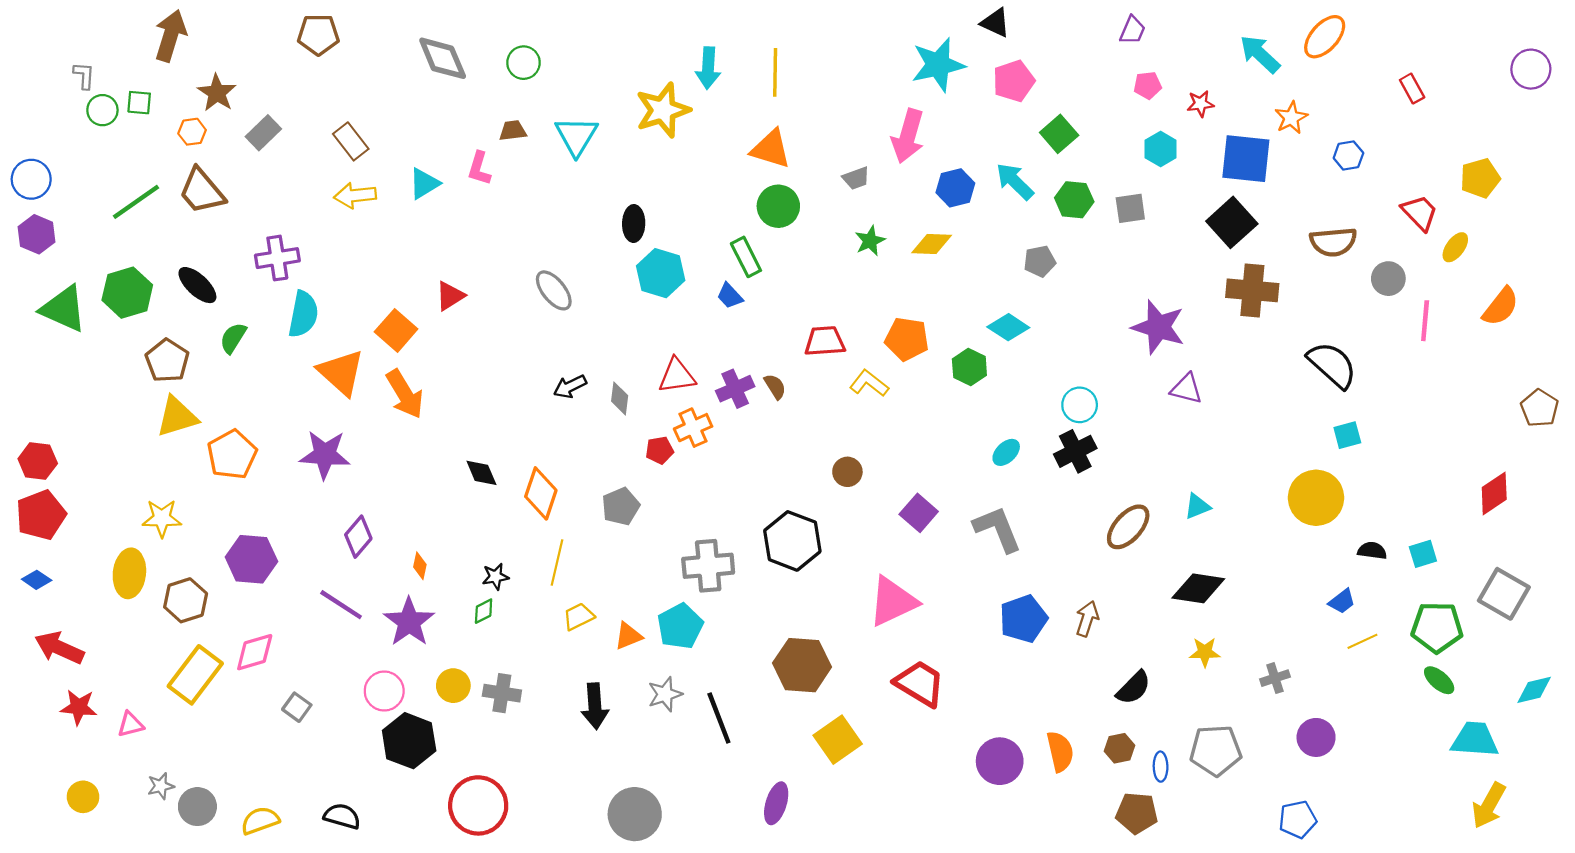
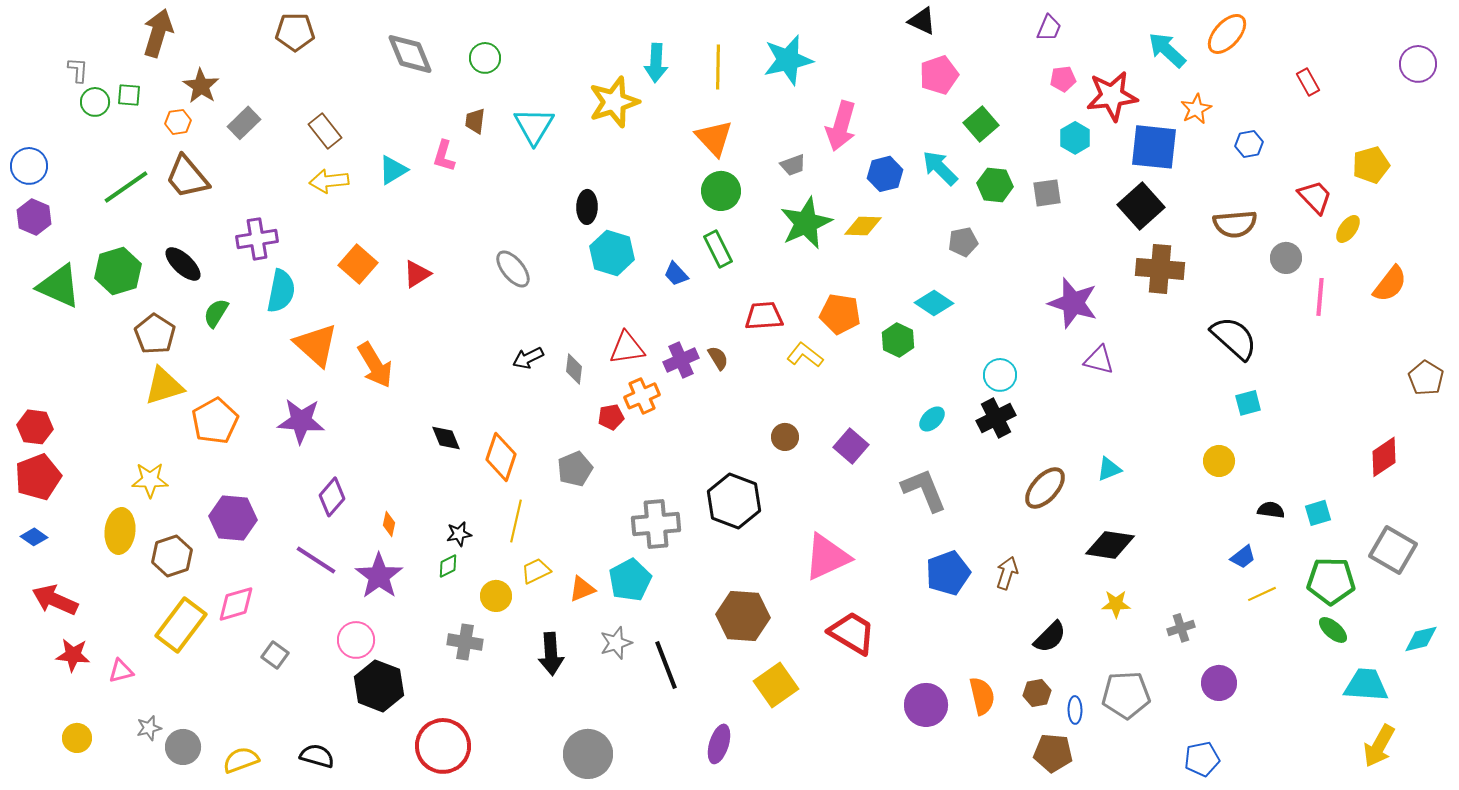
cyan star: (938, 65) -> (788, 60), moved
red star: (1200, 104) -> (1112, 96), size x2.0
brown trapezoid: (513, 131) -> (475, 121), turned -76
orange triangle: (771, 149) -> (714, 138), turned 30
green star: (870, 241) -> (806, 223), size x1.8
green rectangle: (746, 257) -> (718, 249), moved
orange square: (396, 330) -> (358, 264), moved
yellow circle: (1316, 498) -> (1219, 461), size x0.6
purple square: (919, 513) -> (851, 446), moved
yellow circle: (453, 686) -> (496, 596), moved

